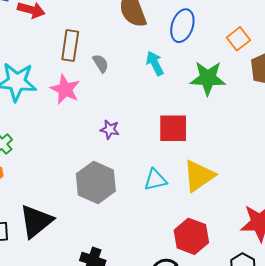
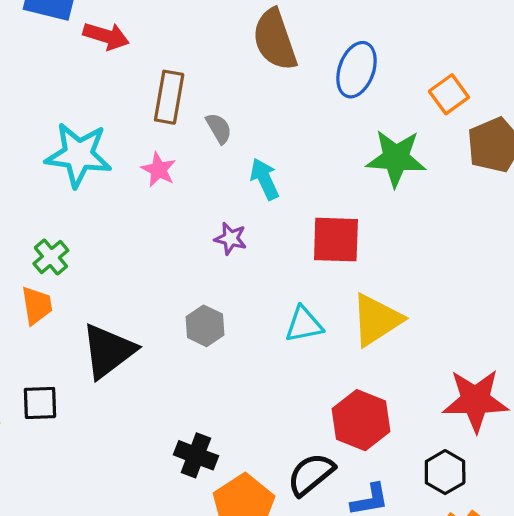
cyan arrow: (155, 63) -> (265, 179), moved
pink star: (65, 89) -> (159, 170), size x0.7
gray hexagon: (96, 182) -> (205, 326), size x0.6
black triangle: (36, 221) -> (108, 351), moved

